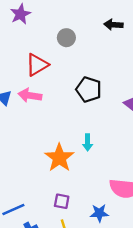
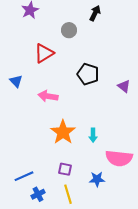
black arrow: (113, 25) -> (95, 13), moved, turned 112
pink arrow: (30, 95) -> (48, 96), moved
cyan arrow: (88, 142) -> (93, 135), moved

